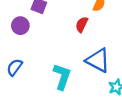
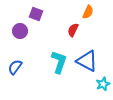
cyan L-shape: (62, 77) -> (59, 62), moved

